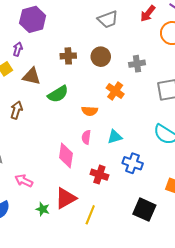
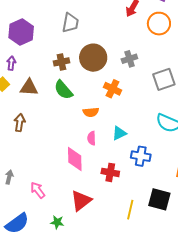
gray trapezoid: (108, 19) -> (70, 23), moved, turned -50
brown circle: (101, 57) -> (93, 58), size x1.4
green semicircle: (58, 94) -> (63, 90), moved, turned 90
pink arrow: (24, 181) -> (38, 190), turned 36
green star: (43, 209) -> (57, 222), moved
yellow line: (90, 215) -> (130, 210), moved

